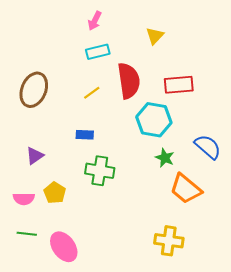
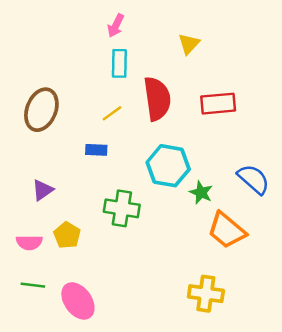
cyan rectangle: (98, 52) -> (119, 63), turned -75
cyan hexagon: (154, 120) -> (168, 166), moved
blue rectangle: (85, 135) -> (96, 150), moved

